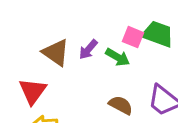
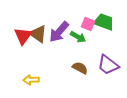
purple arrow: (88, 49) -> (59, 32), size x1.6
red triangle: (33, 91) -> (23, 36), moved

